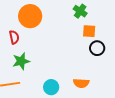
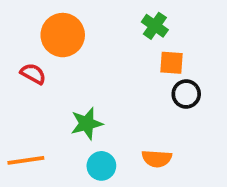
red semicircle: (14, 37) -> (33, 74), turned -48
green star: (21, 61) -> (87, 124), moved

